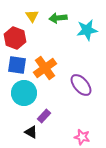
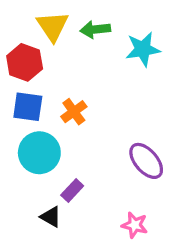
yellow triangle: (32, 16) -> (52, 26), size x1.5
orange cross: (45, 68) -> (74, 112), size x0.7
purple ellipse: (81, 85) -> (146, 161), moved

